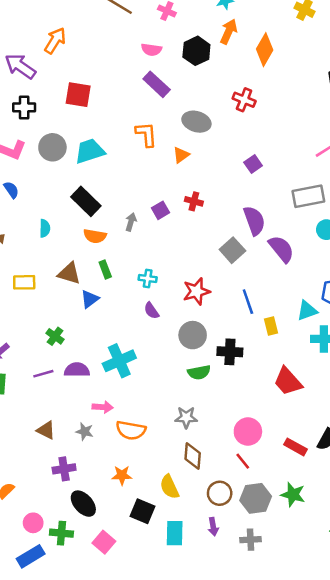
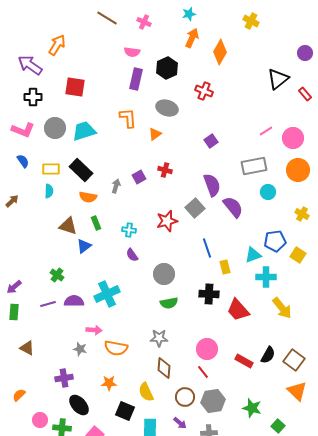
black hexagon: (196, 51) -> (167, 68), moved
purple rectangle: (157, 84) -> (136, 79), turned 60
yellow rectangle: (24, 282) -> (51, 169), moved
red star: (196, 291) -> (167, 221), moved
black cross: (230, 352) -> (209, 294), moved
brown triangle: (46, 430) -> (27, 348), moved
green star: (293, 495) -> (252, 408), moved
purple arrow: (213, 527) -> (180, 423), turned -40

